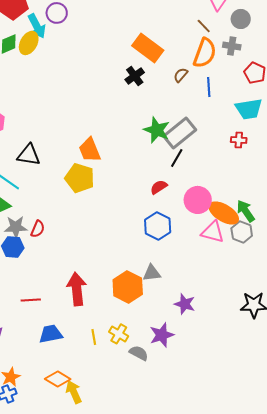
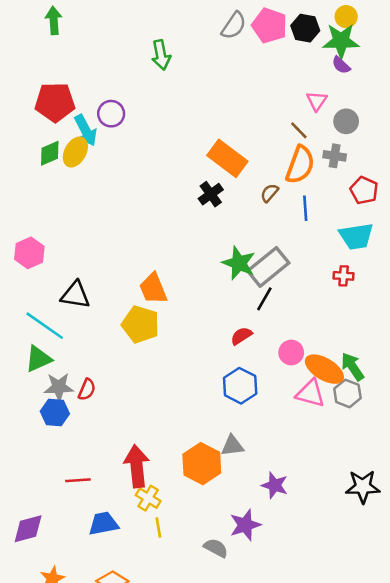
pink circle: (198, 200) -> (291, 353), size x0.7
yellow cross: (119, 334) -> (148, 498), moved

